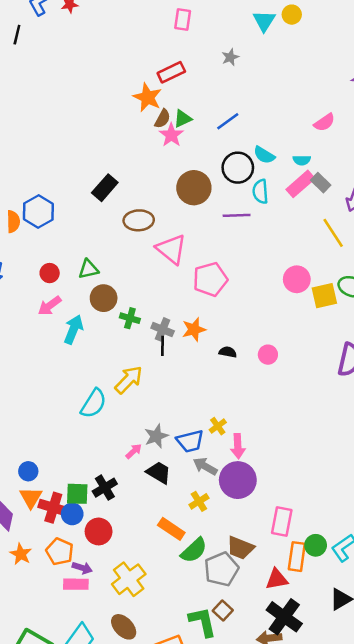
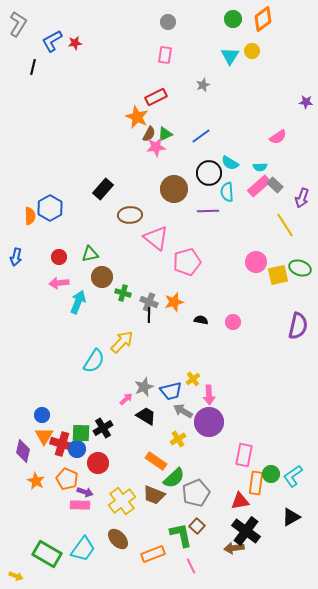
pink star: (171, 135) -> (156, 147), turned 30
pink arrow: (50, 306) -> (59, 283), turned 30
brown trapezoid: (240, 548) -> (154, 495), moved

